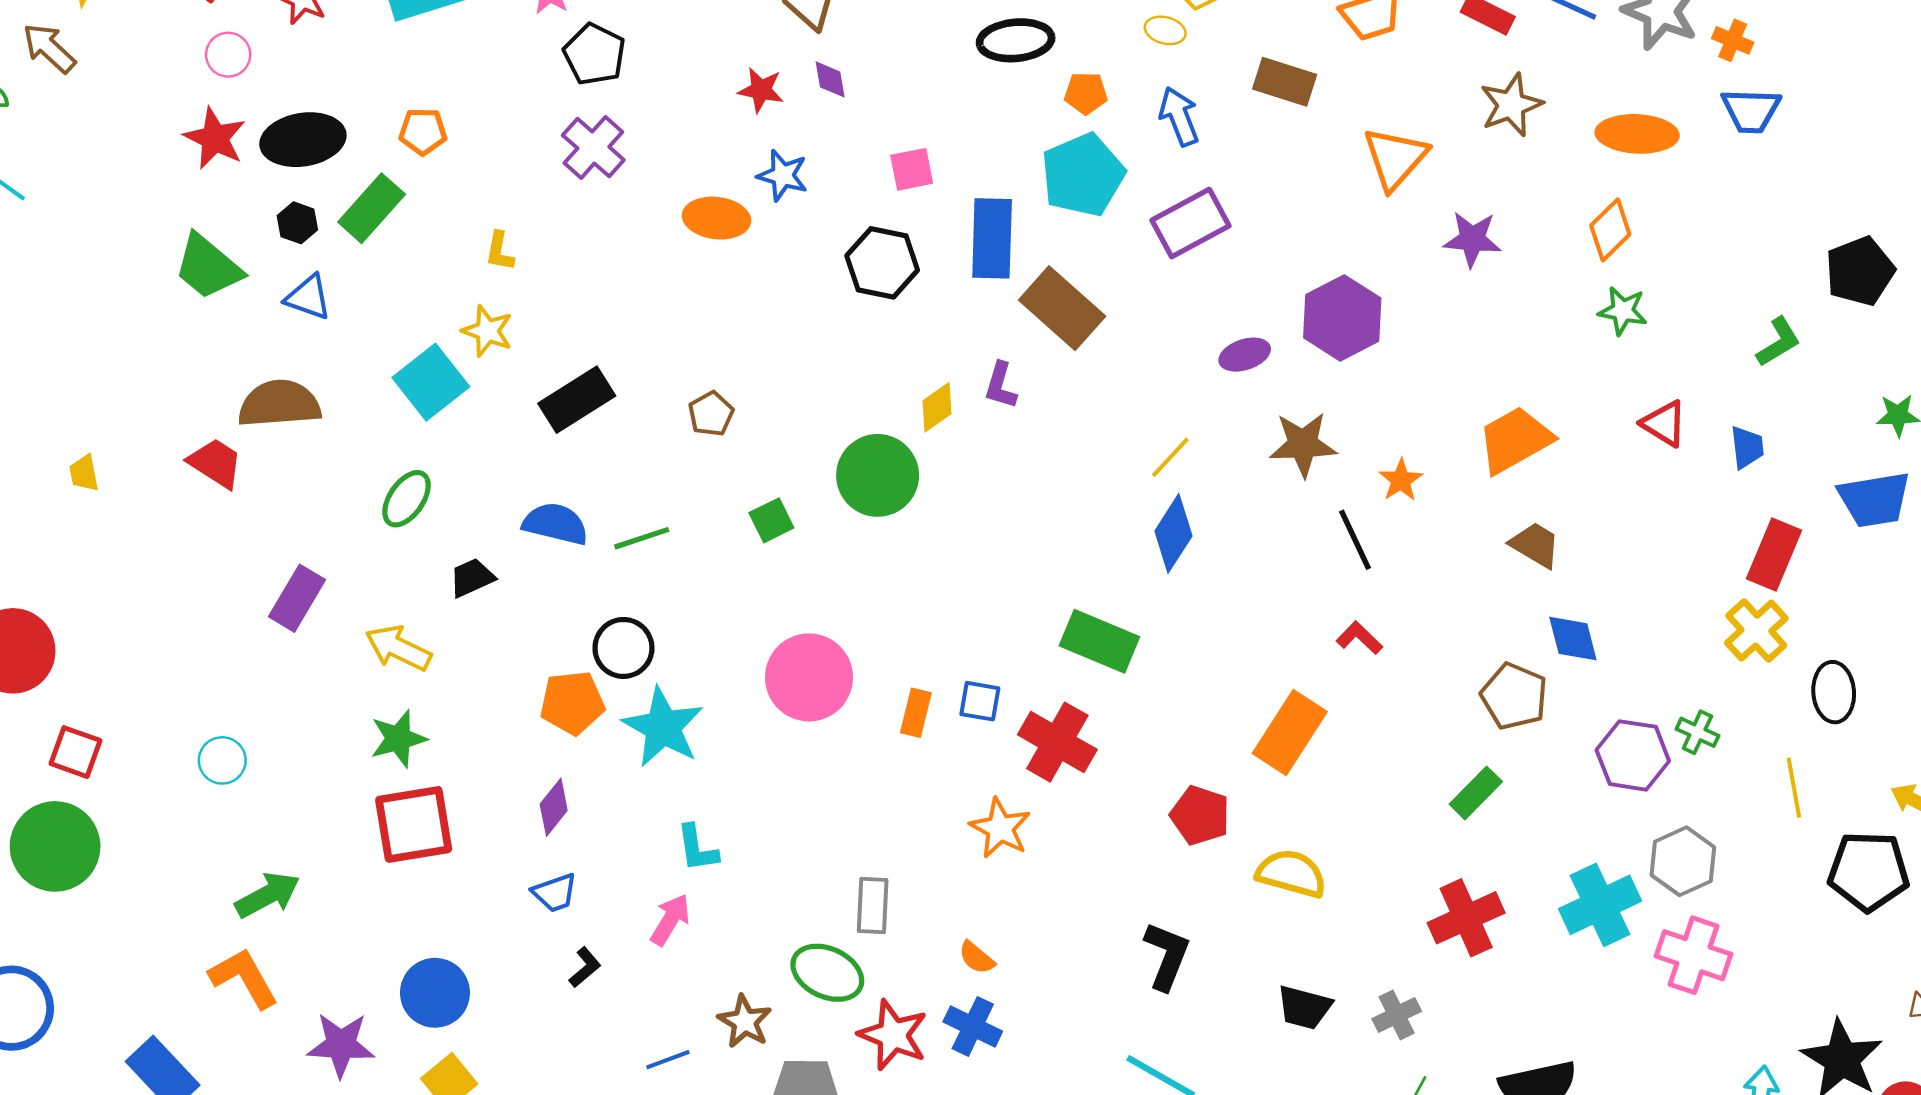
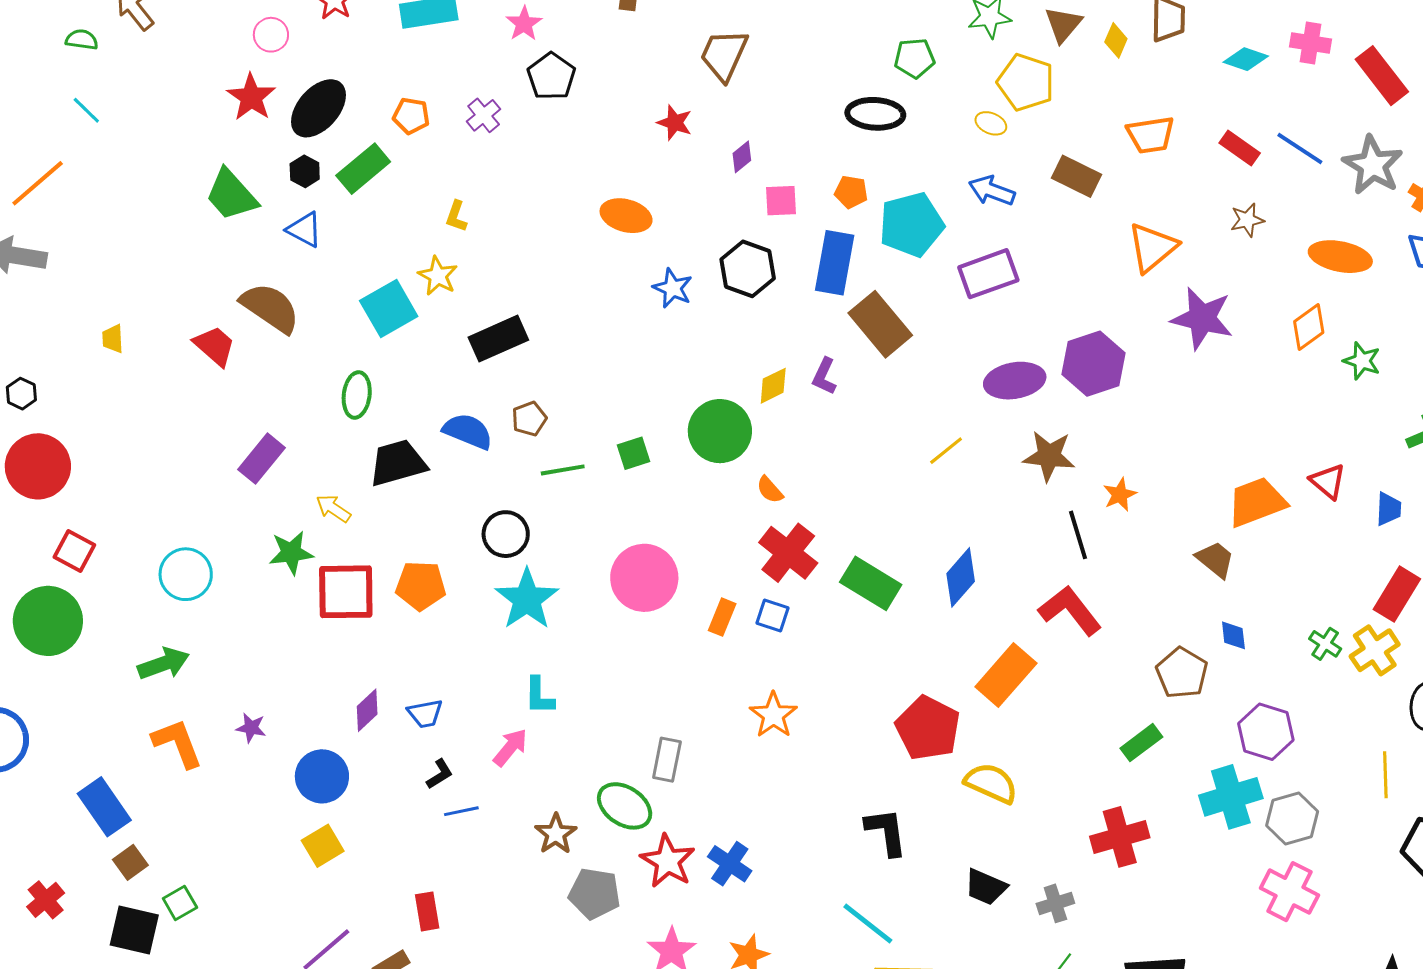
purple diamond: (830, 79) -> (742, 157), moved, turned 52
orange pentagon: (1086, 93) -> (851, 192), moved
brown star: (1511, 105) -> (1247, 220), size x0.7
blue arrow: (1179, 116) -> (992, 191), turned -57
black ellipse: (303, 140) -> (318, 108), turned -48
purple cross: (593, 148) -> (484, 115), moved, size x0.7
blue star: (783, 175) -> (673, 288), moved
purple star: (1472, 239) -> (1202, 318), size x1.4
green star: (1623, 311) -> (1362, 361), moved
purple ellipse: (1245, 355) -> (1015, 381), size x1.5
brown semicircle: (279, 404) -> (270, 308), turned 30
brown pentagon: (711, 414) -> (529, 419), moved
orange trapezoid: (1515, 440) -> (1257, 502), moved
green ellipse: (406, 499) -> (357, 395), turned -36
blue diamond: (1173, 533) -> (961, 577), moved
green line: (642, 538) -> (563, 470), moved
black trapezoid: (472, 578) -> (398, 463), size x1.6
red L-shape: (1359, 638) -> (1070, 611), size x1.8
blue diamond: (1573, 639) -> (1233, 635), size x0.7
yellow arrow: (398, 648) -> (333, 508), size x0.7
orange pentagon: (572, 703) -> (421, 586), moved
green cross: (1697, 732) -> (1325, 644), moved
green star: (398, 739) -> (291, 553), moved
red cross: (1057, 742) -> (788, 553), moved
cyan circle: (222, 760) -> (186, 574), size x1.4
purple diamond: (554, 807) -> (367, 710), moved
red pentagon: (1200, 815) -> (928, 728), size x1.4
red square: (414, 824) -> (346, 592), moved
green arrow: (268, 895) -> (164, 664), moved
cyan cross: (1600, 905) -> (1231, 797), moved
black L-shape: (1167, 956) -> (886, 832), turned -38
orange semicircle: (977, 958) -> (770, 490), moved
purple star: (341, 1045) -> (251, 728), moved, size x0.6
blue line: (668, 1060) -> (461, 811), moved

